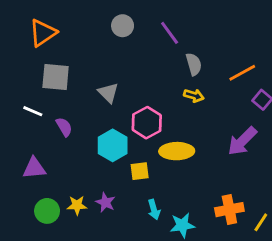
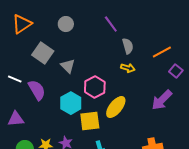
gray circle: (123, 26) -> (66, 24), moved
gray square: (56, 77) -> (43, 53), moved, turned 30
purple semicircle: (64, 127) -> (37, 90), size x1.5
yellow ellipse: (177, 151) -> (116, 107), turned -50
yellow square: (140, 171) -> (90, 121), size x1.5

